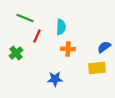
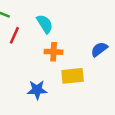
cyan semicircle: (61, 27) -> (45, 24), turned -35
yellow rectangle: (97, 68) -> (73, 76), moved

